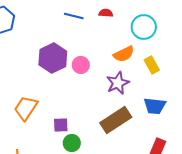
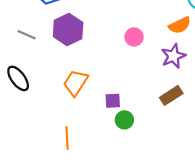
purple hexagon: (53, 58) -> (68, 30), moved
brown rectangle: (116, 120) -> (171, 95), size x0.7

